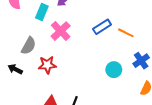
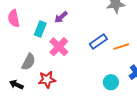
orange line: (126, 33) -> (121, 47), turned -42

